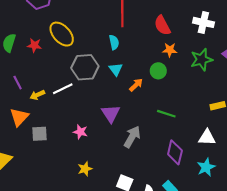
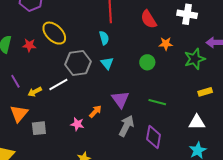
orange star: (170, 50) -> (166, 44), moved
green star: (202, 60) -> (195, 59), moved
orange arrow: (136, 85) -> (95, 111), moved
purple triangle: (111, 114) -> (120, 99), moved
purple diamond: (175, 152) -> (154, 137), moved

